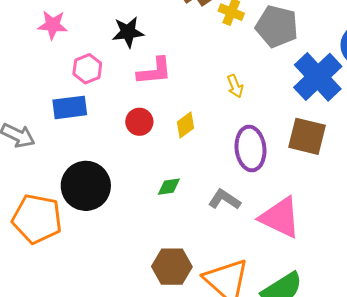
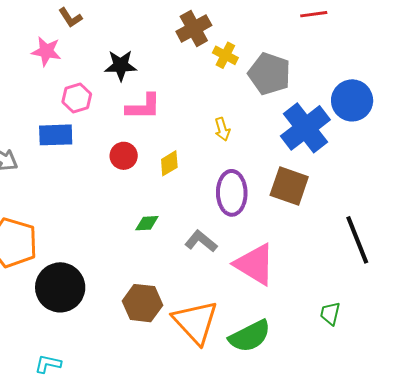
black circle: (86, 186) -> (60, 287), moved

